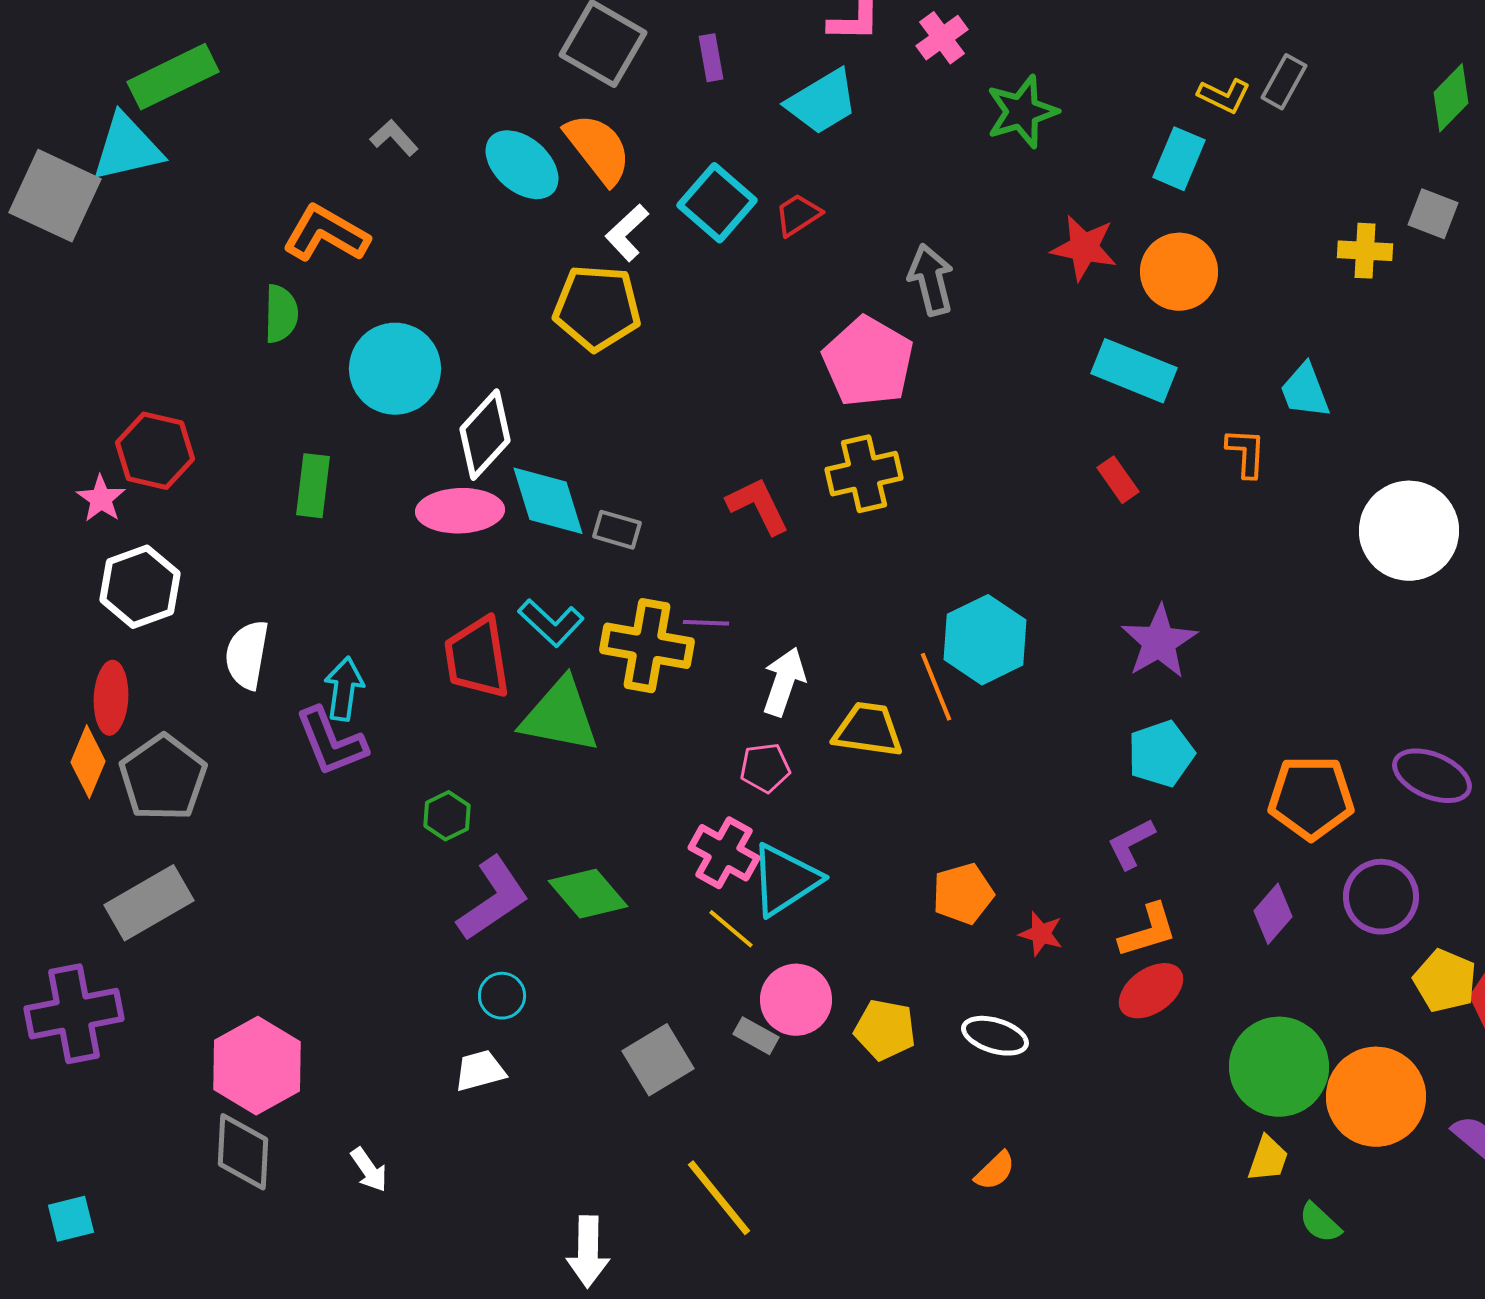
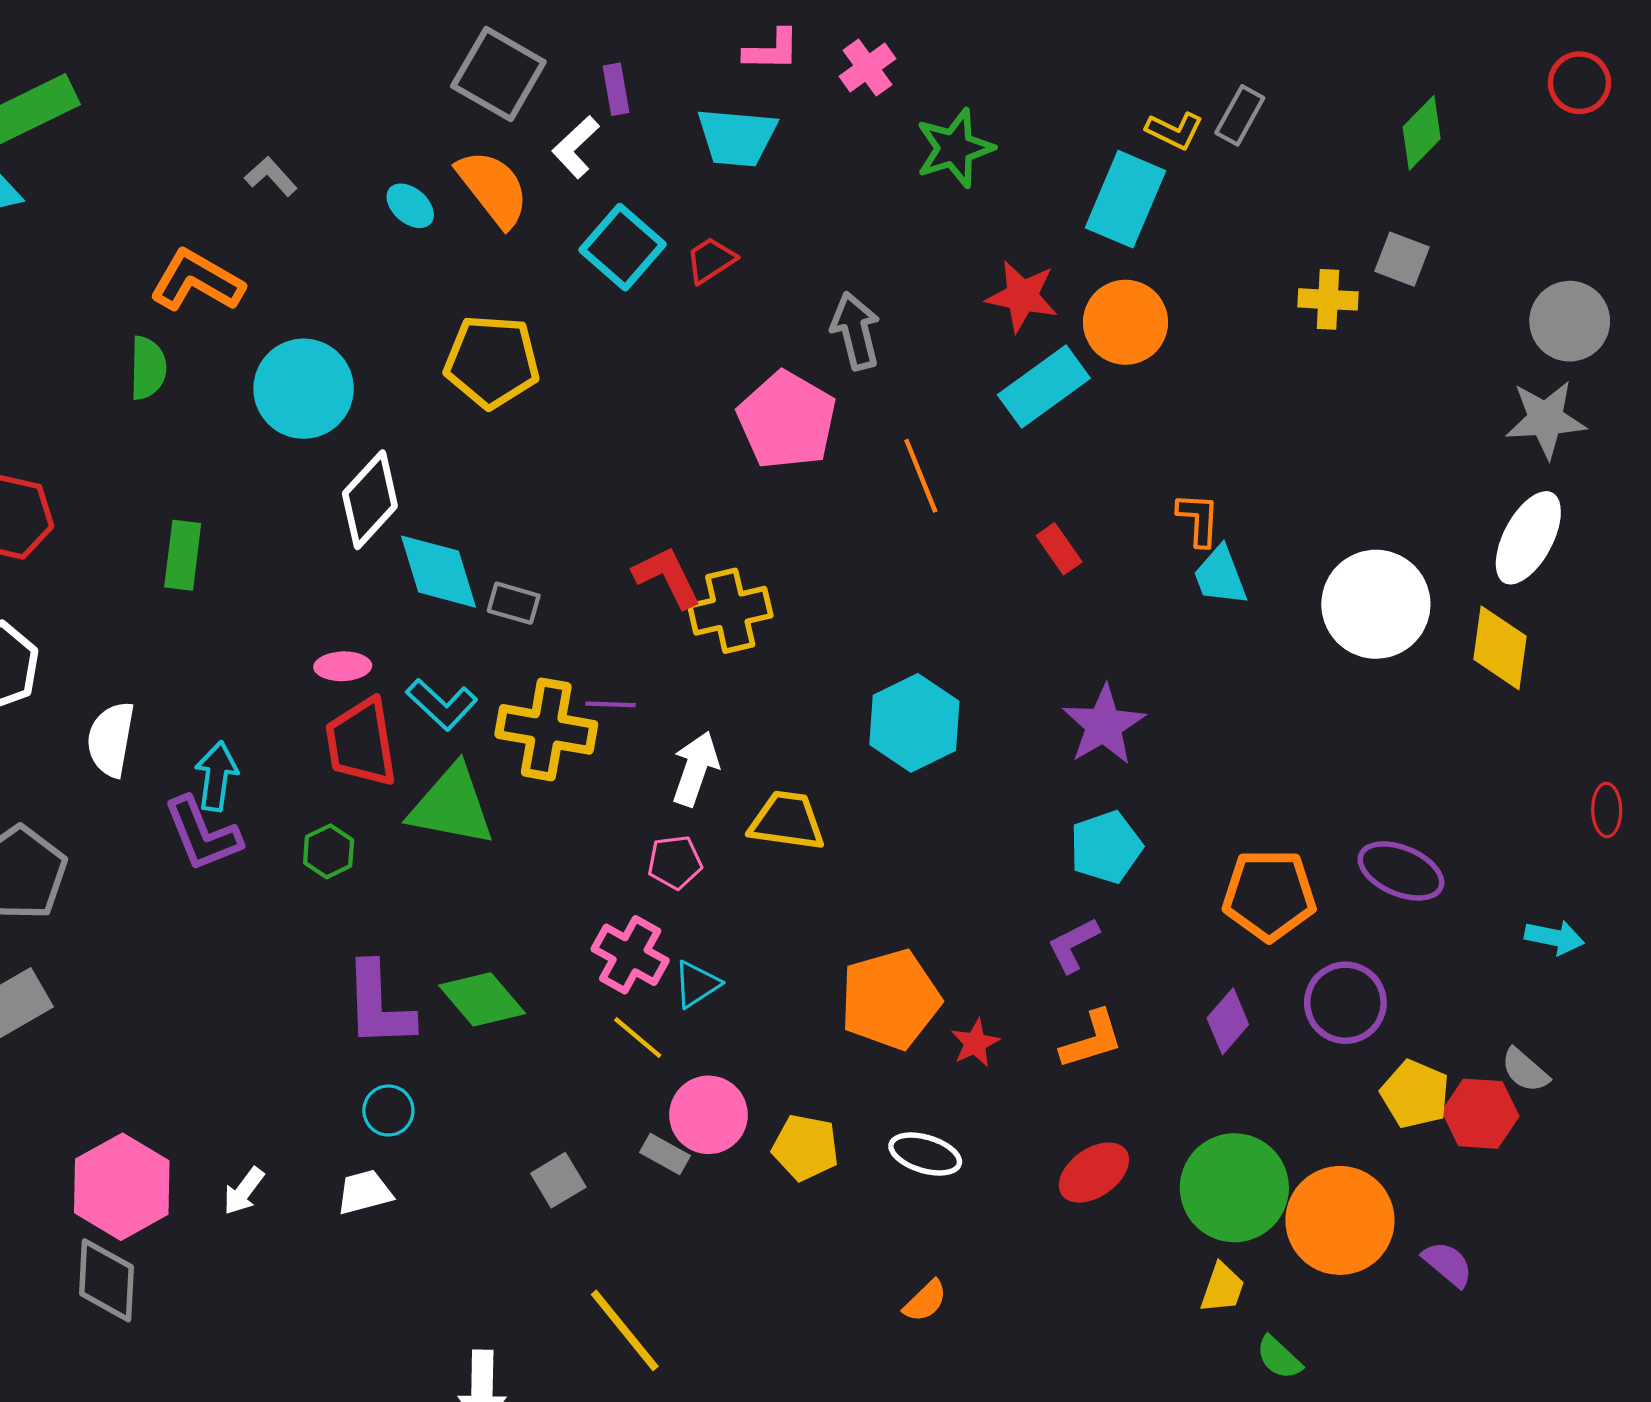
cyan trapezoid: (822, 102) -> (737, 137), turned 36
cyan rectangle: (1179, 159) -> (1125, 199), size x1.4
cyan ellipse: (522, 165) -> (410, 206), size x0.6
white L-shape: (627, 233) -> (576, 147), moved
cyan circle: (395, 369) -> (304, 389), moved
cyan rectangle: (1134, 371) -> (1044, 386), moved, turned -58
cyan trapezoid: (1305, 391) -> (1220, 576), moved
yellow cross: (864, 474) -> (730, 611), moved
pink ellipse: (460, 511) -> (343, 666), moved, size x0.6
orange line: (936, 687) -> (921, 476), moved
green hexagon: (447, 816) -> (329, 851), moved
cyan triangle: (785, 880) -> (697, 984), size x0.6
orange pentagon: (963, 894) -> (890, 999), size x1.5
purple L-shape: (493, 899) -> (379, 1005), turned 122
red star: (1041, 934) -> (975, 1043), turned 30
red ellipse: (1151, 991) -> (1094, 1173), moved
gray square: (658, 1060) -> (558, 1180), size x0.7
white arrow: (369, 1170) -> (244, 1191), moved, turned 72

